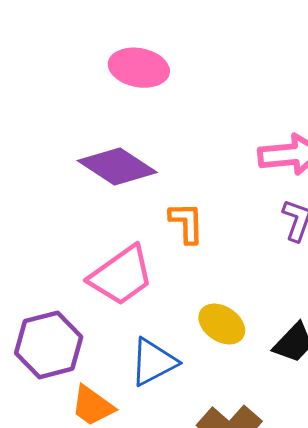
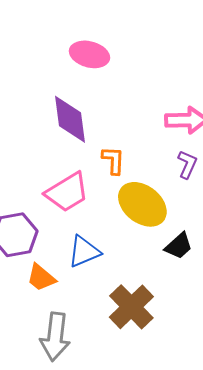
purple diamond: (117, 166) -> (70, 119), turned 45
yellow ellipse: (222, 324) -> (142, 204), moved, size x1.6

